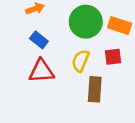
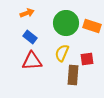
red square: (113, 57) -> (87, 59), moved

